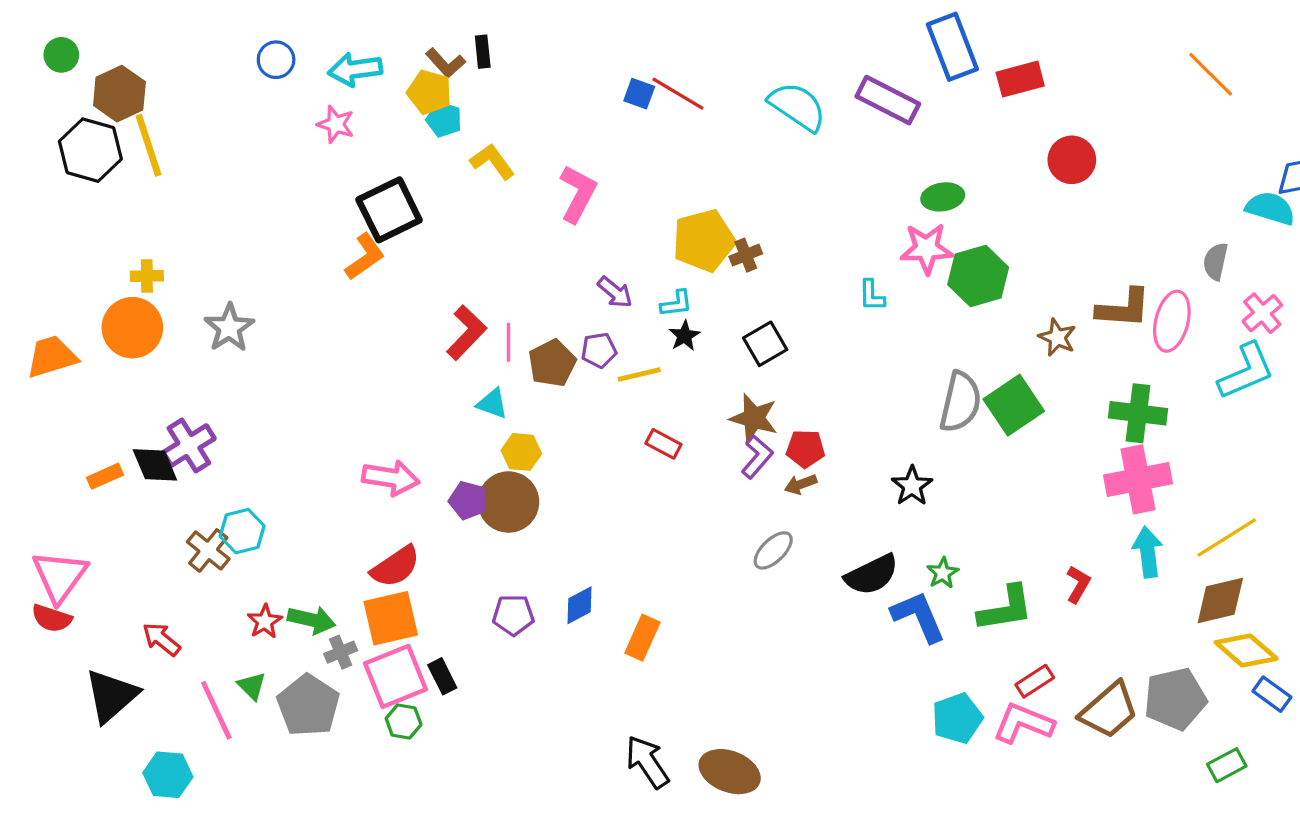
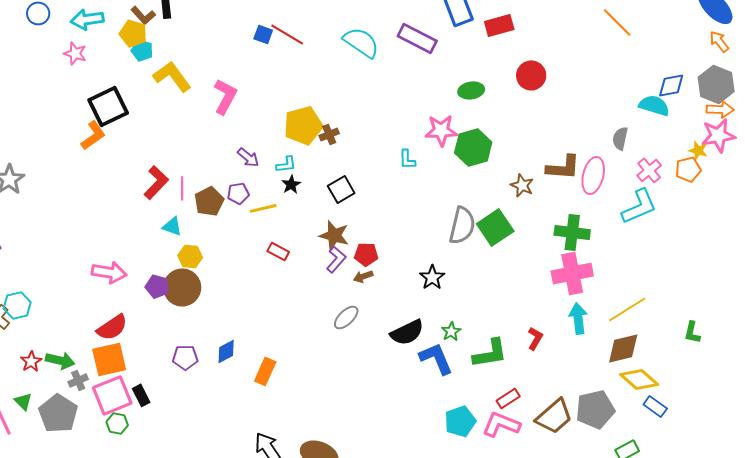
yellow L-shape: (492, 161) -> (172, 76), size x1.4
green ellipse: (943, 197) -> (471, 90), moved

